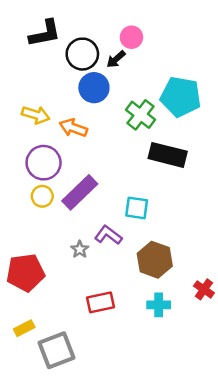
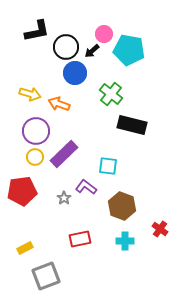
cyan pentagon: (181, 97) -> (129, 50), moved
red pentagon: (25, 273) -> (22, 191), moved
yellow rectangle: (24, 328) -> (25, 248), moved

